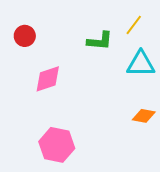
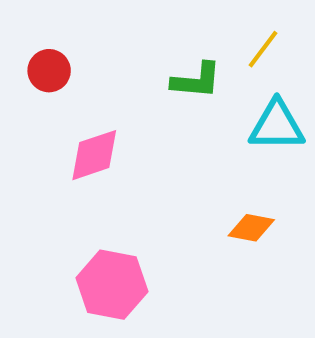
orange diamond: (144, 116) -> (251, 228), moved

